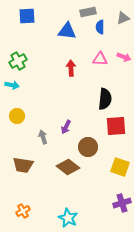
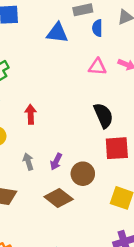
red arrow: (71, 68) -> (31, 114), moved
black semicircle: (105, 99) -> (103, 115), turned -30
purple arrow: (66, 127) -> (56, 162), moved

